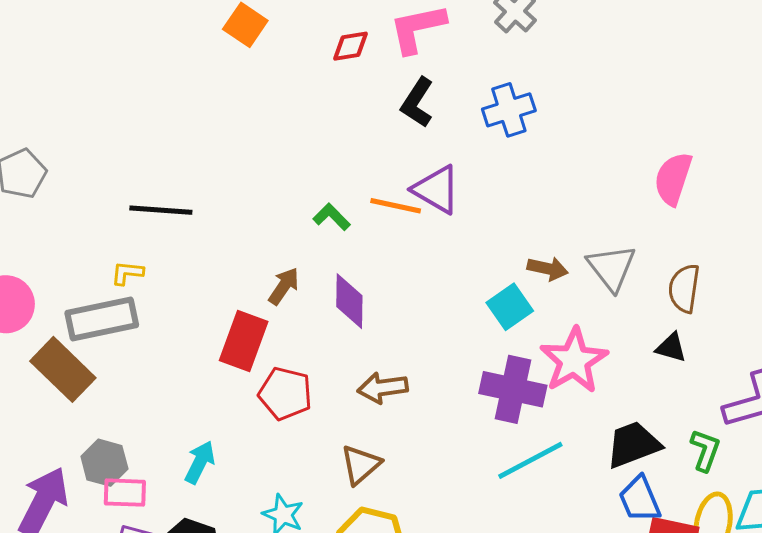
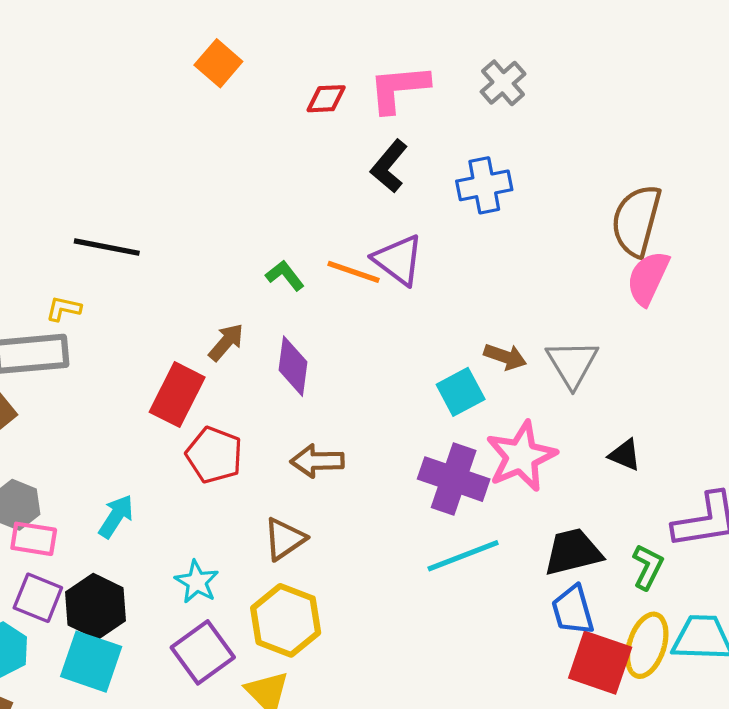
brown semicircle: (684, 288) -> (636, 221), moved, size x1.4

